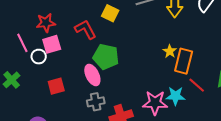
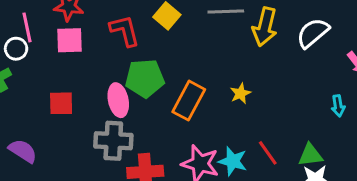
white circle: (39, 57) -> (16, 49), moved
green pentagon: (106, 57) -> (145, 78), turned -30
orange rectangle: (184, 61) -> (189, 101), moved
gray cross: (96, 102) -> (113, 141), size x1.4

